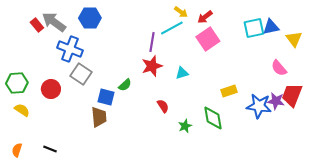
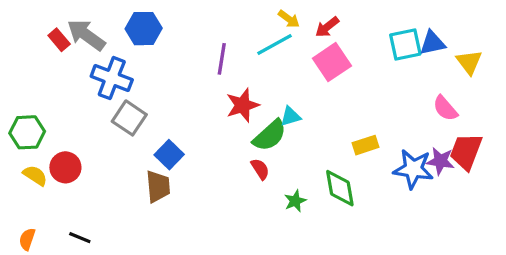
purple line: (152, 42) -> (222, 59), moved
green semicircle: (125, 85) -> (270, 135), moved, size x1.6
red circle: (51, 89) -> (65, 167), moved
blue square: (106, 97) -> (169, 155), turned 30

